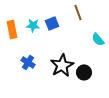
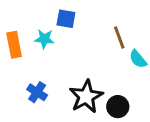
brown line: (78, 12) -> (119, 37), moved
blue square: (52, 23) -> (66, 19), moved, turned 32

